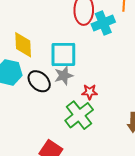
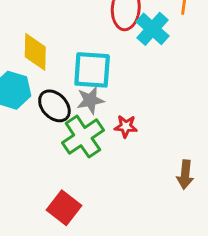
cyan cross: (103, 23) -> (152, 29), turned -30
green cross: (79, 115) -> (83, 137), moved

